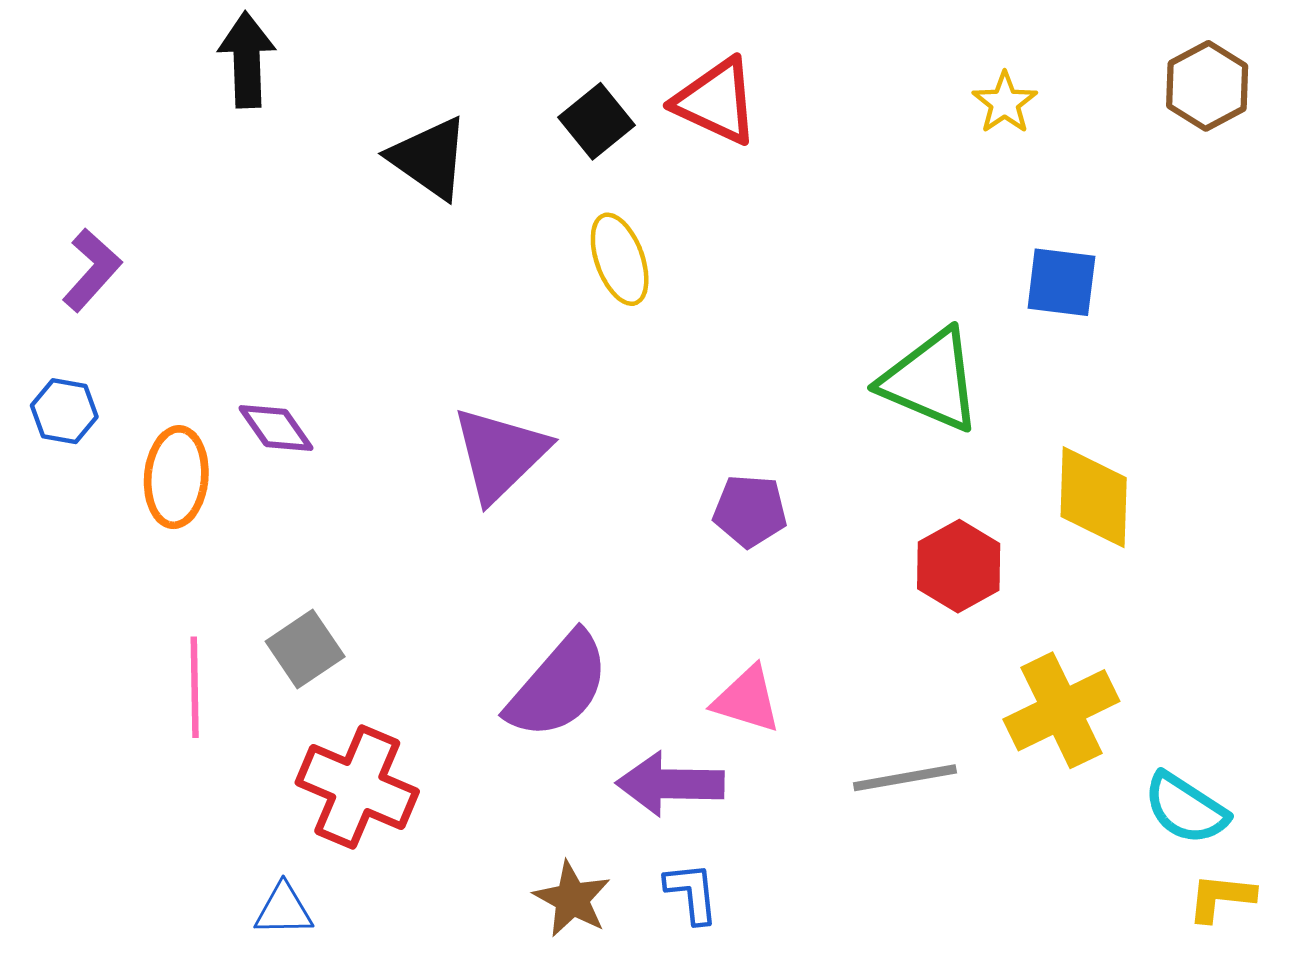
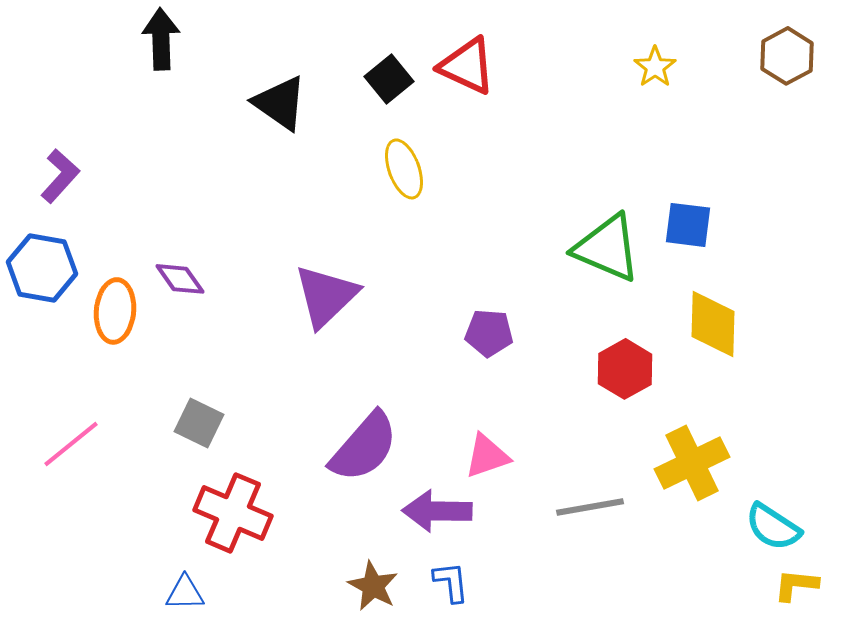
blue square: (1061, 282) -> (688, 225), moved
blue hexagon: (64, 411) -> (42, 268), size x1.6
gray square: (305, 649) -> (199, 423), turned -30
pink line: (195, 687) -> (71, 444), moved, turned 52
pink triangle: (747, 700) -> (487, 456), turned -36

